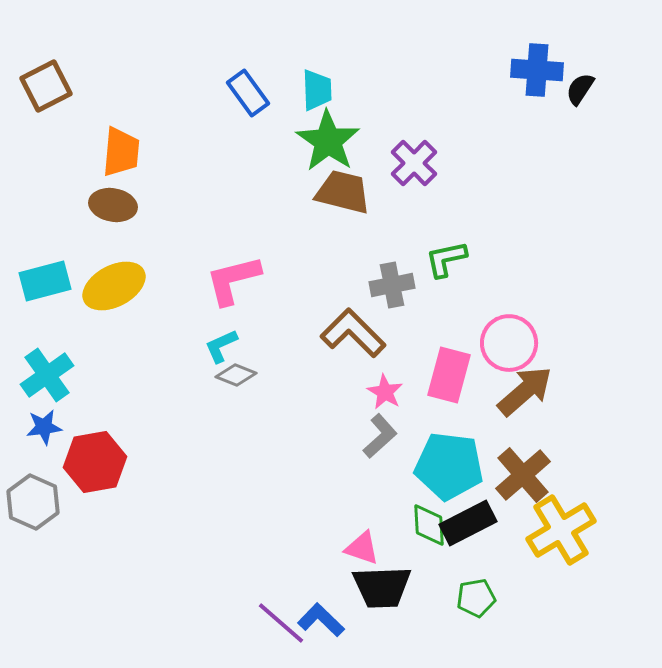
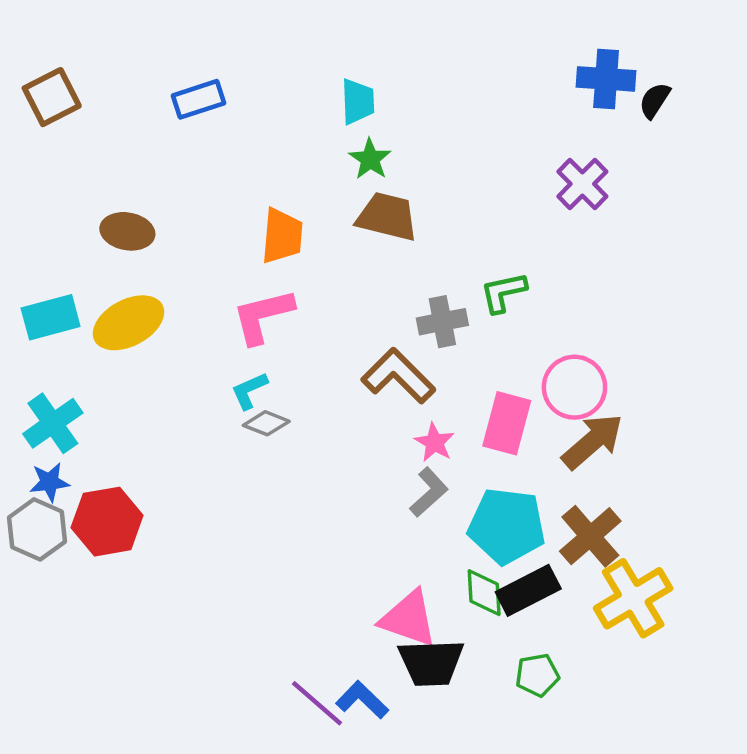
blue rectangle: (248, 93) -> (199, 99), moved, turned -72
green star: (328, 141) -> (370, 159), size x0.6
orange trapezoid: (121, 152) -> (282, 236), moved
purple cross: (414, 163) -> (582, 184), moved
gray hexagon: (33, 502) -> (37, 529), moved
pink triangle: (362, 548) -> (408, 619), size x1.5

